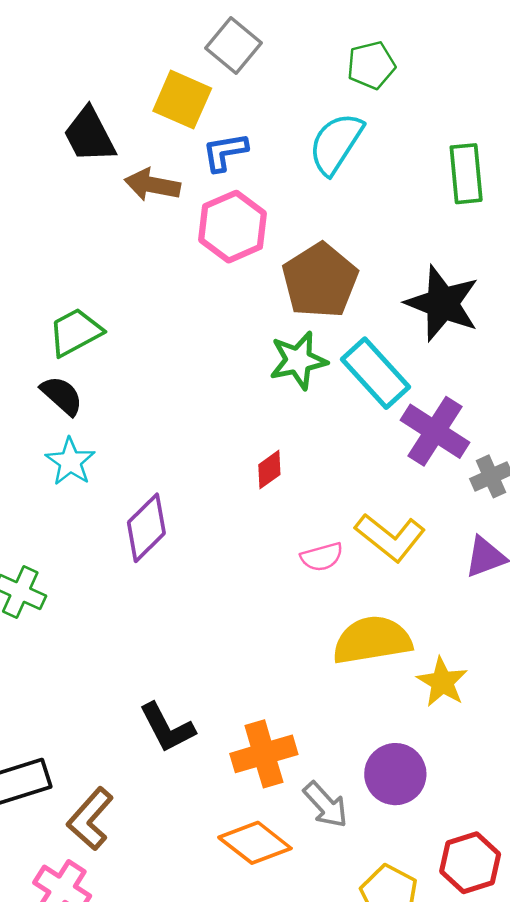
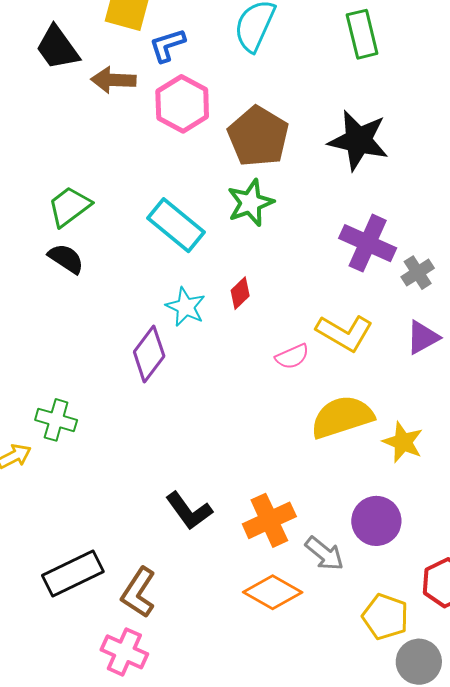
cyan rectangle: (376, 373) -> (176, 225), moved
cyan star: (70, 462) -> (186, 307), moved

